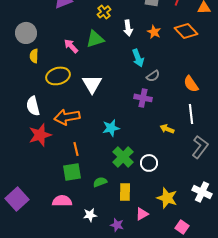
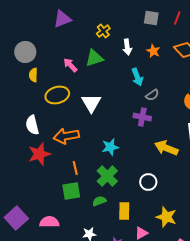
yellow arrow: (167, 129) -> (166, 148), size x1.6
green cross: (123, 157) -> (107, 176), moved
pink semicircle: (62, 201) -> (49, 222), moved

